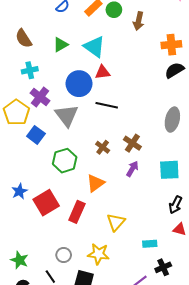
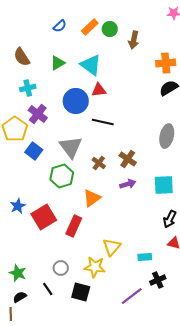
gray triangle: (67, 115) -> (71, 147), moved
purple arrow: (132, 169) -> (128, 184), turned 42
yellow triangle: (116, 222) -> (112, 247), moved

